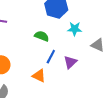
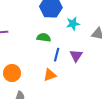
orange triangle: (39, 76) -> (50, 75), turned -32

